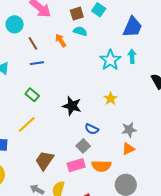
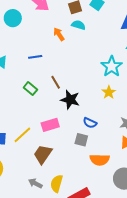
brown line: (33, 43) -> (56, 82), moved
cyan star: (110, 60) -> (112, 66), moved
yellow line: (27, 124) -> (22, 135), moved
gray square: (83, 146) -> (81, 140), turned -32
pink rectangle: (76, 165) -> (50, 125), moved

